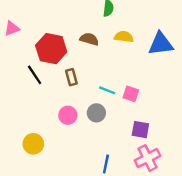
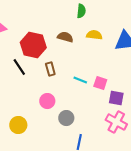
gray circle: (96, 113) -> (66, 118), moved
purple square: (140, 130) -> (116, 98), moved
pink cross: (148, 158) -> (116, 122), moved, turned -35

